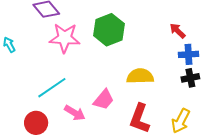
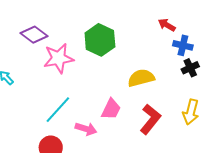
blue cross: (188, 54) -> (183, 45), turned 30
red L-shape: (140, 119) -> (150, 119), turned -148

